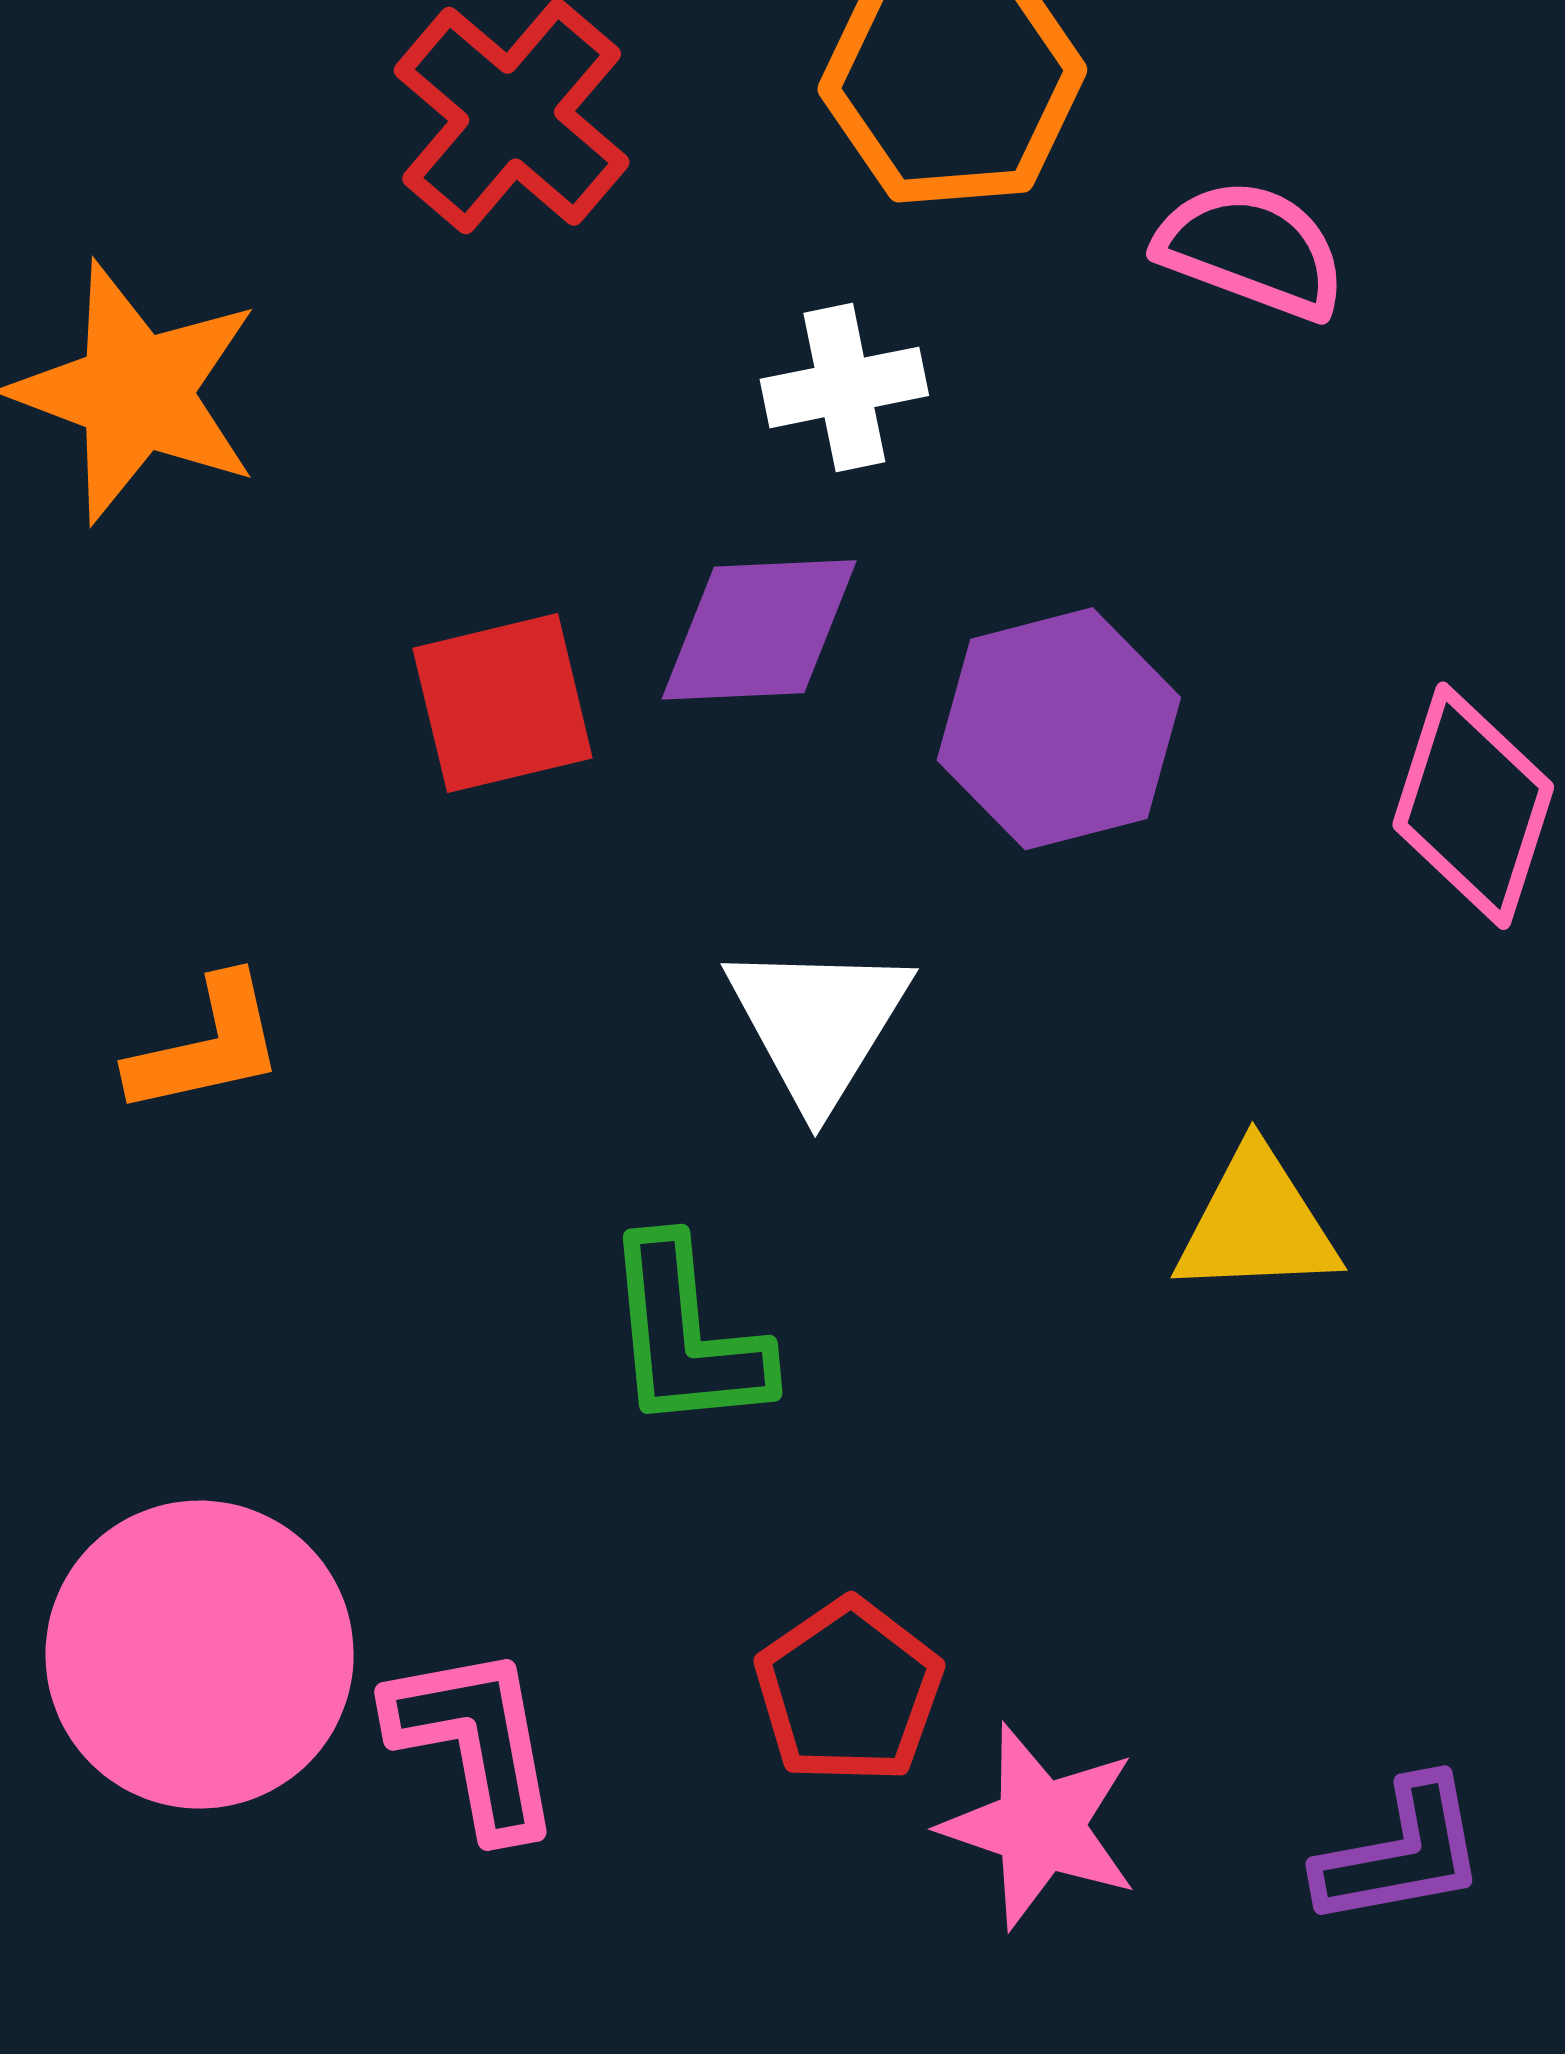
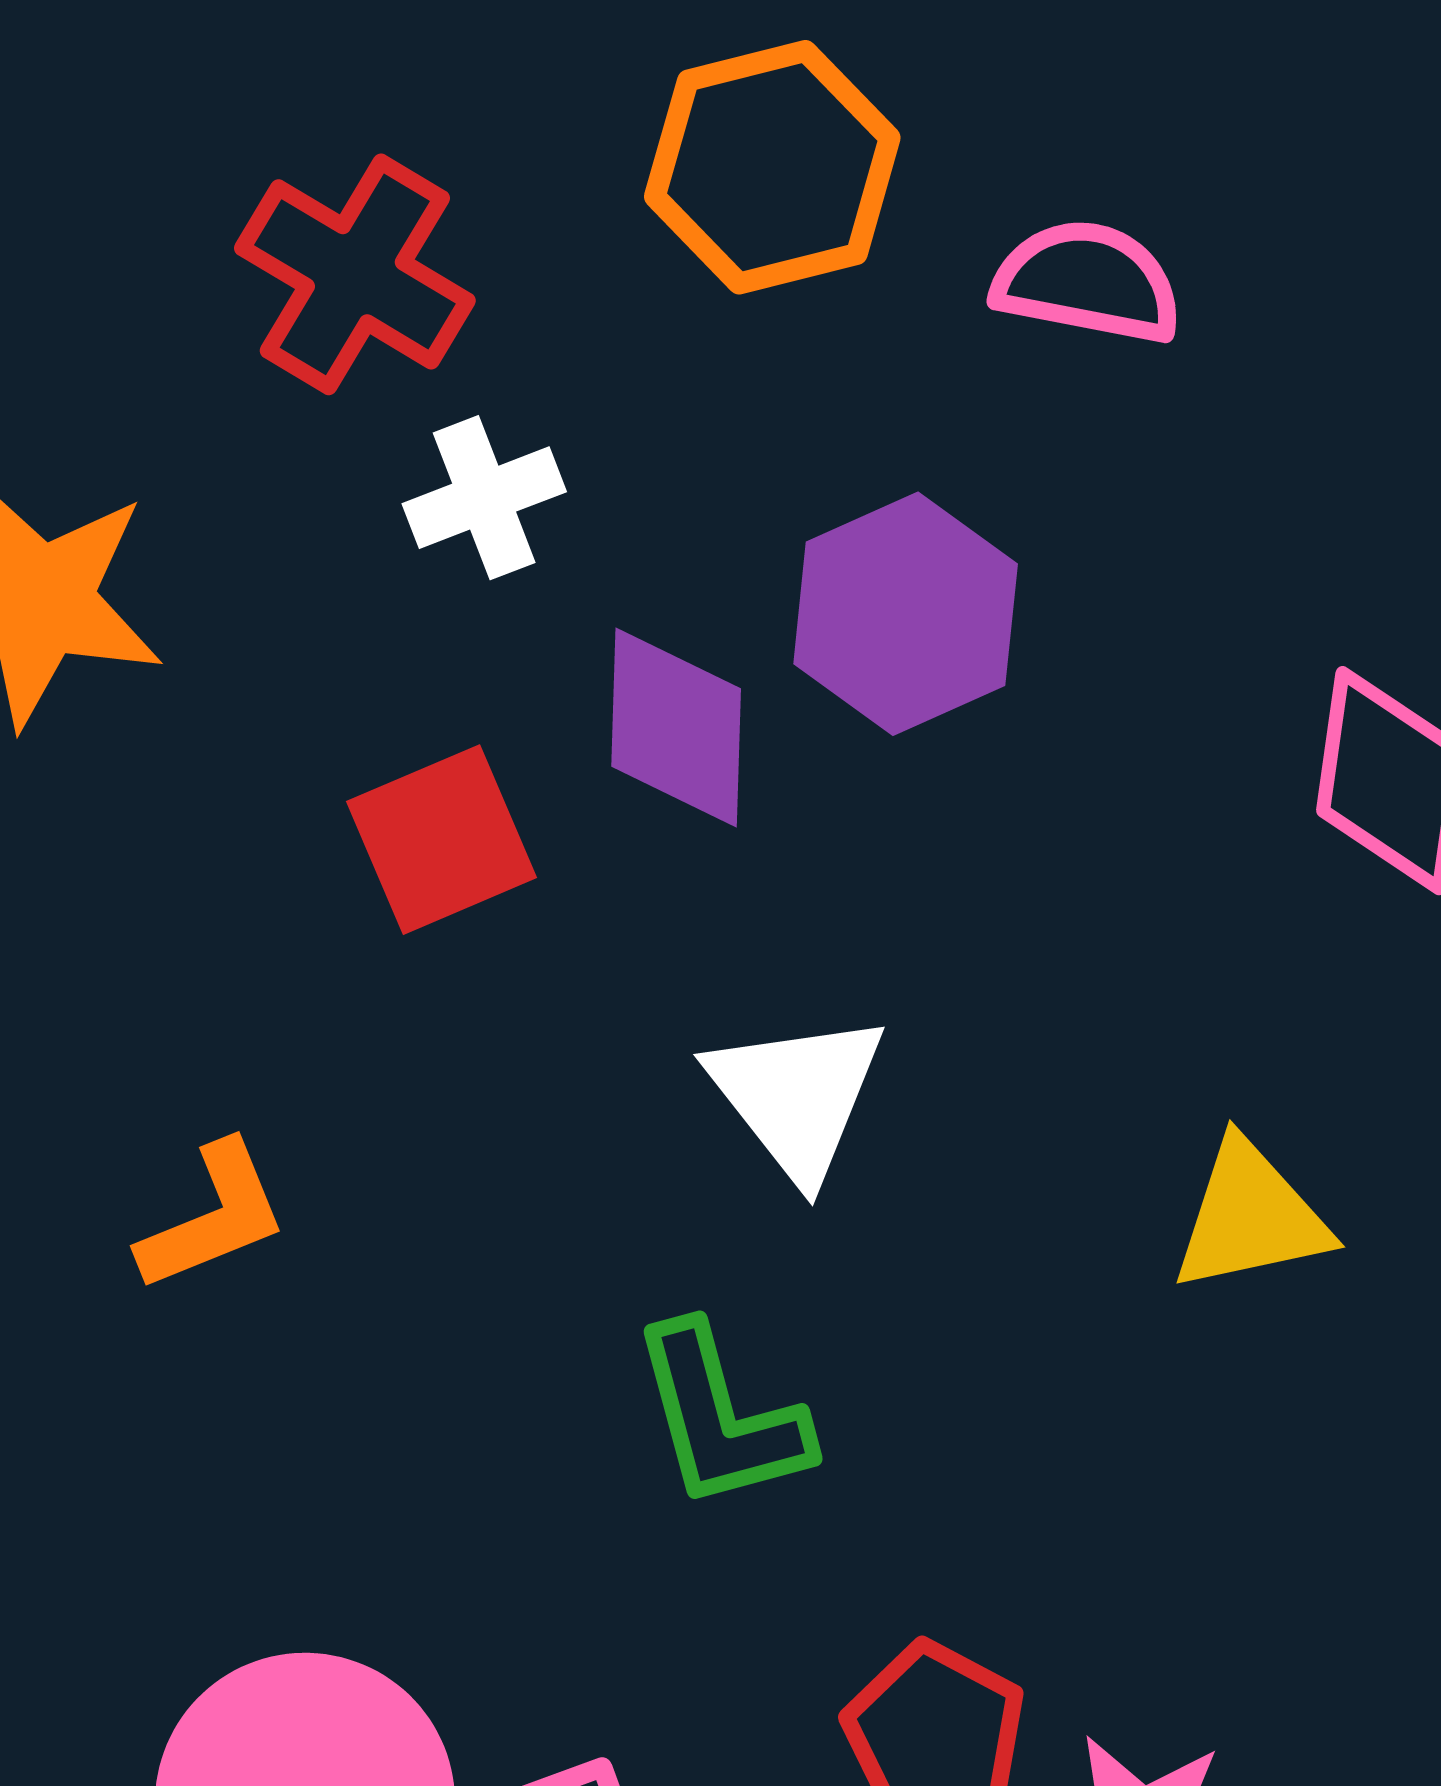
white cross: (844, 387) -> (484, 498), moved
purple diamond: (759, 630) -> (676, 728), turned -76
purple hexagon: (1059, 729) -> (906, 614), moved

